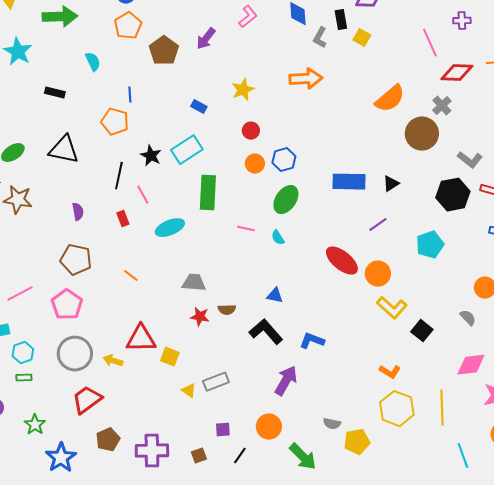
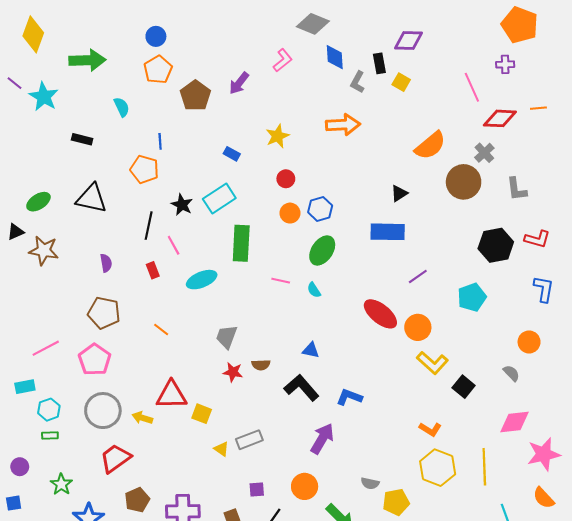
gray L-shape: (470, 160) -> (517, 189), moved, turned 45
black triangle: (391, 184) -> (399, 193), moved
gray trapezoid: (194, 283) -> (227, 337), turned -75

